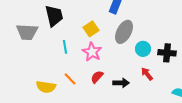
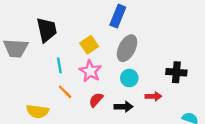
cyan circle: (143, 49) -> (129, 78), moved
red arrow: (147, 74) -> (153, 96), turned 128
orange line: (70, 79) -> (65, 92), moved

